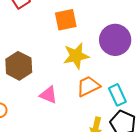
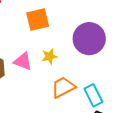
yellow star: (76, 56) -> (49, 56), size x0.6
pink triangle: (48, 95) -> (23, 61), moved

